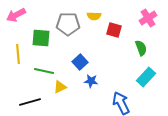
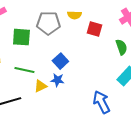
blue star: (91, 81) -> (57, 80), moved

